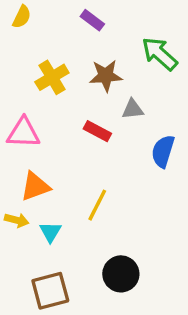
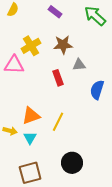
green arrow: (160, 54) -> (95, 16), moved
red rectangle: (97, 131) -> (58, 78), turned 42
pink triangle: (23, 133) -> (14, 65), moved
orange triangle: (35, 187) -> (31, 116), moved

